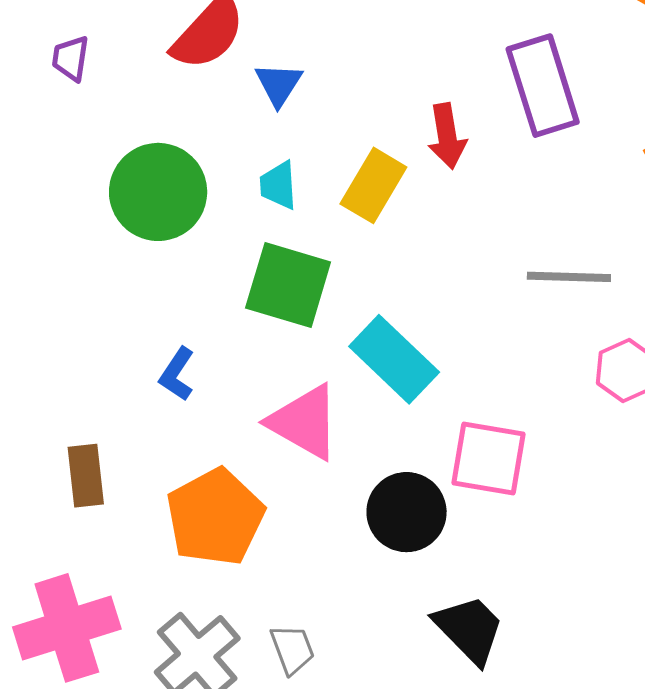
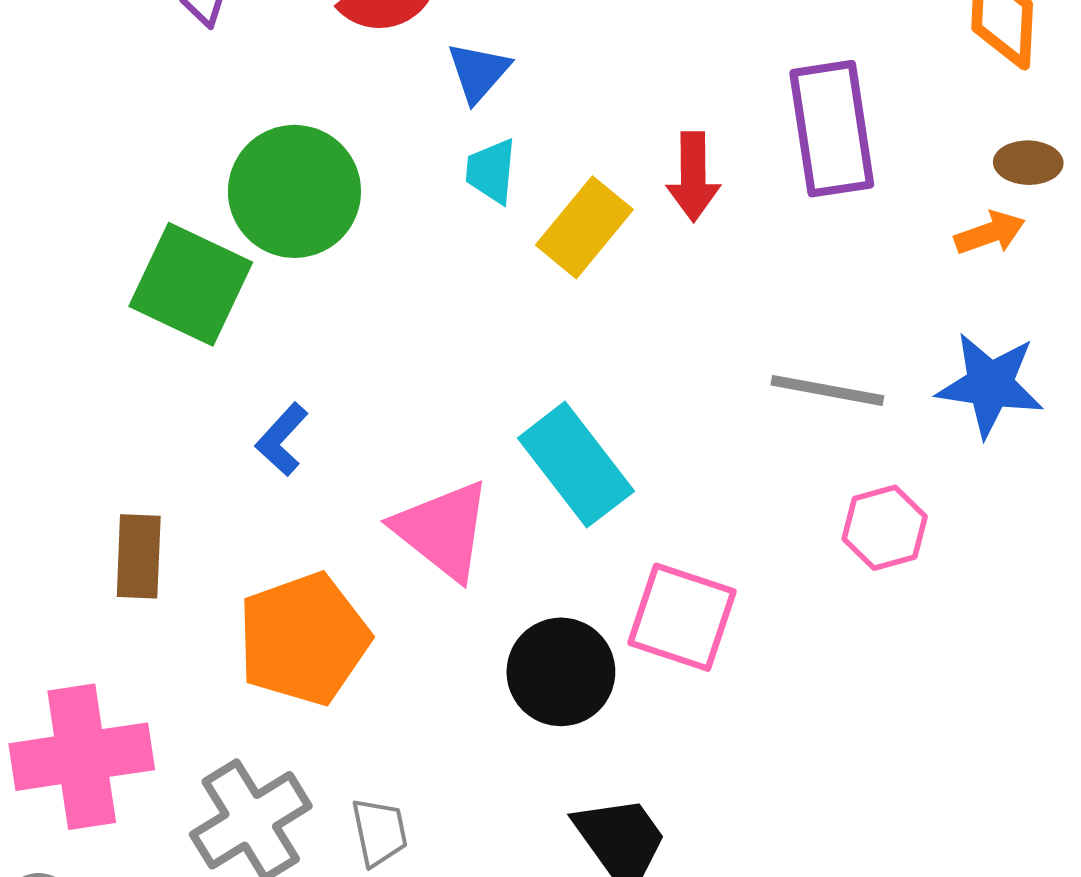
cyan trapezoid: (278, 185) -> (491, 171), moved
green square: (288, 285) -> (191, 284), moved

